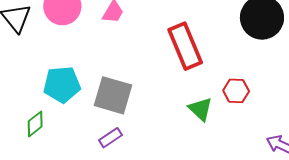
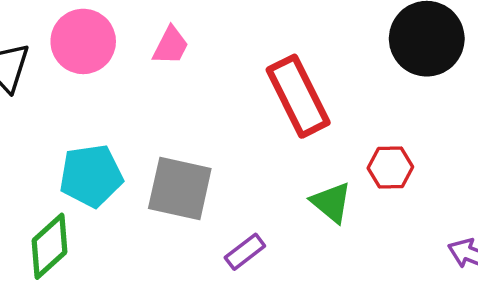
green diamond: (35, 124) -> (50, 246), size x1.4
purple rectangle: (111, 138) -> (245, 252), moved

